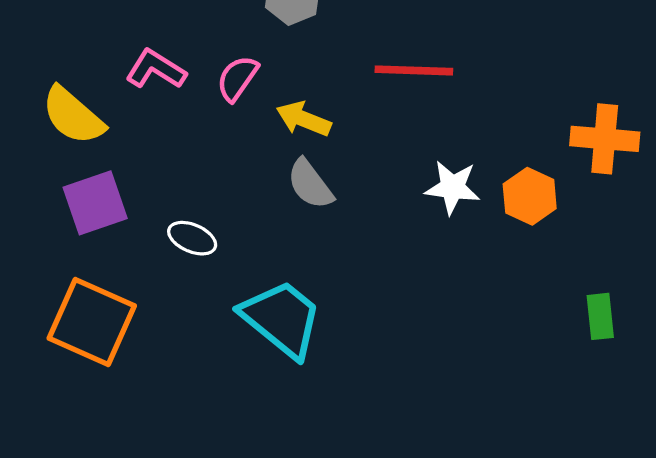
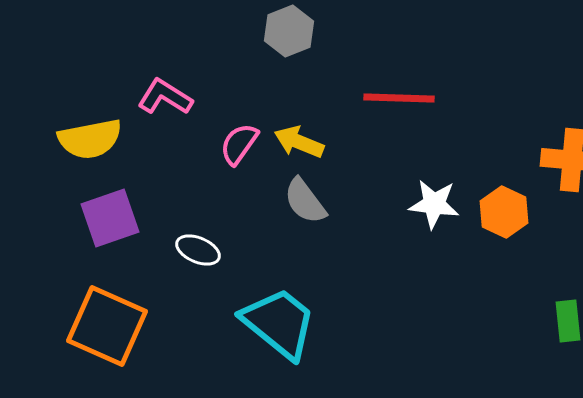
pink semicircle: (237, 78) -> (239, 144), moved
yellow semicircle: (73, 116) -> (90, 139), turned -52

